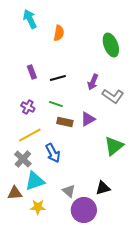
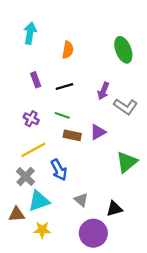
cyan arrow: (30, 19) -> (30, 33), moved, turned 36
orange semicircle: (59, 33) -> (68, 50), moved
gray triangle: (69, 191) -> (81, 200), moved

